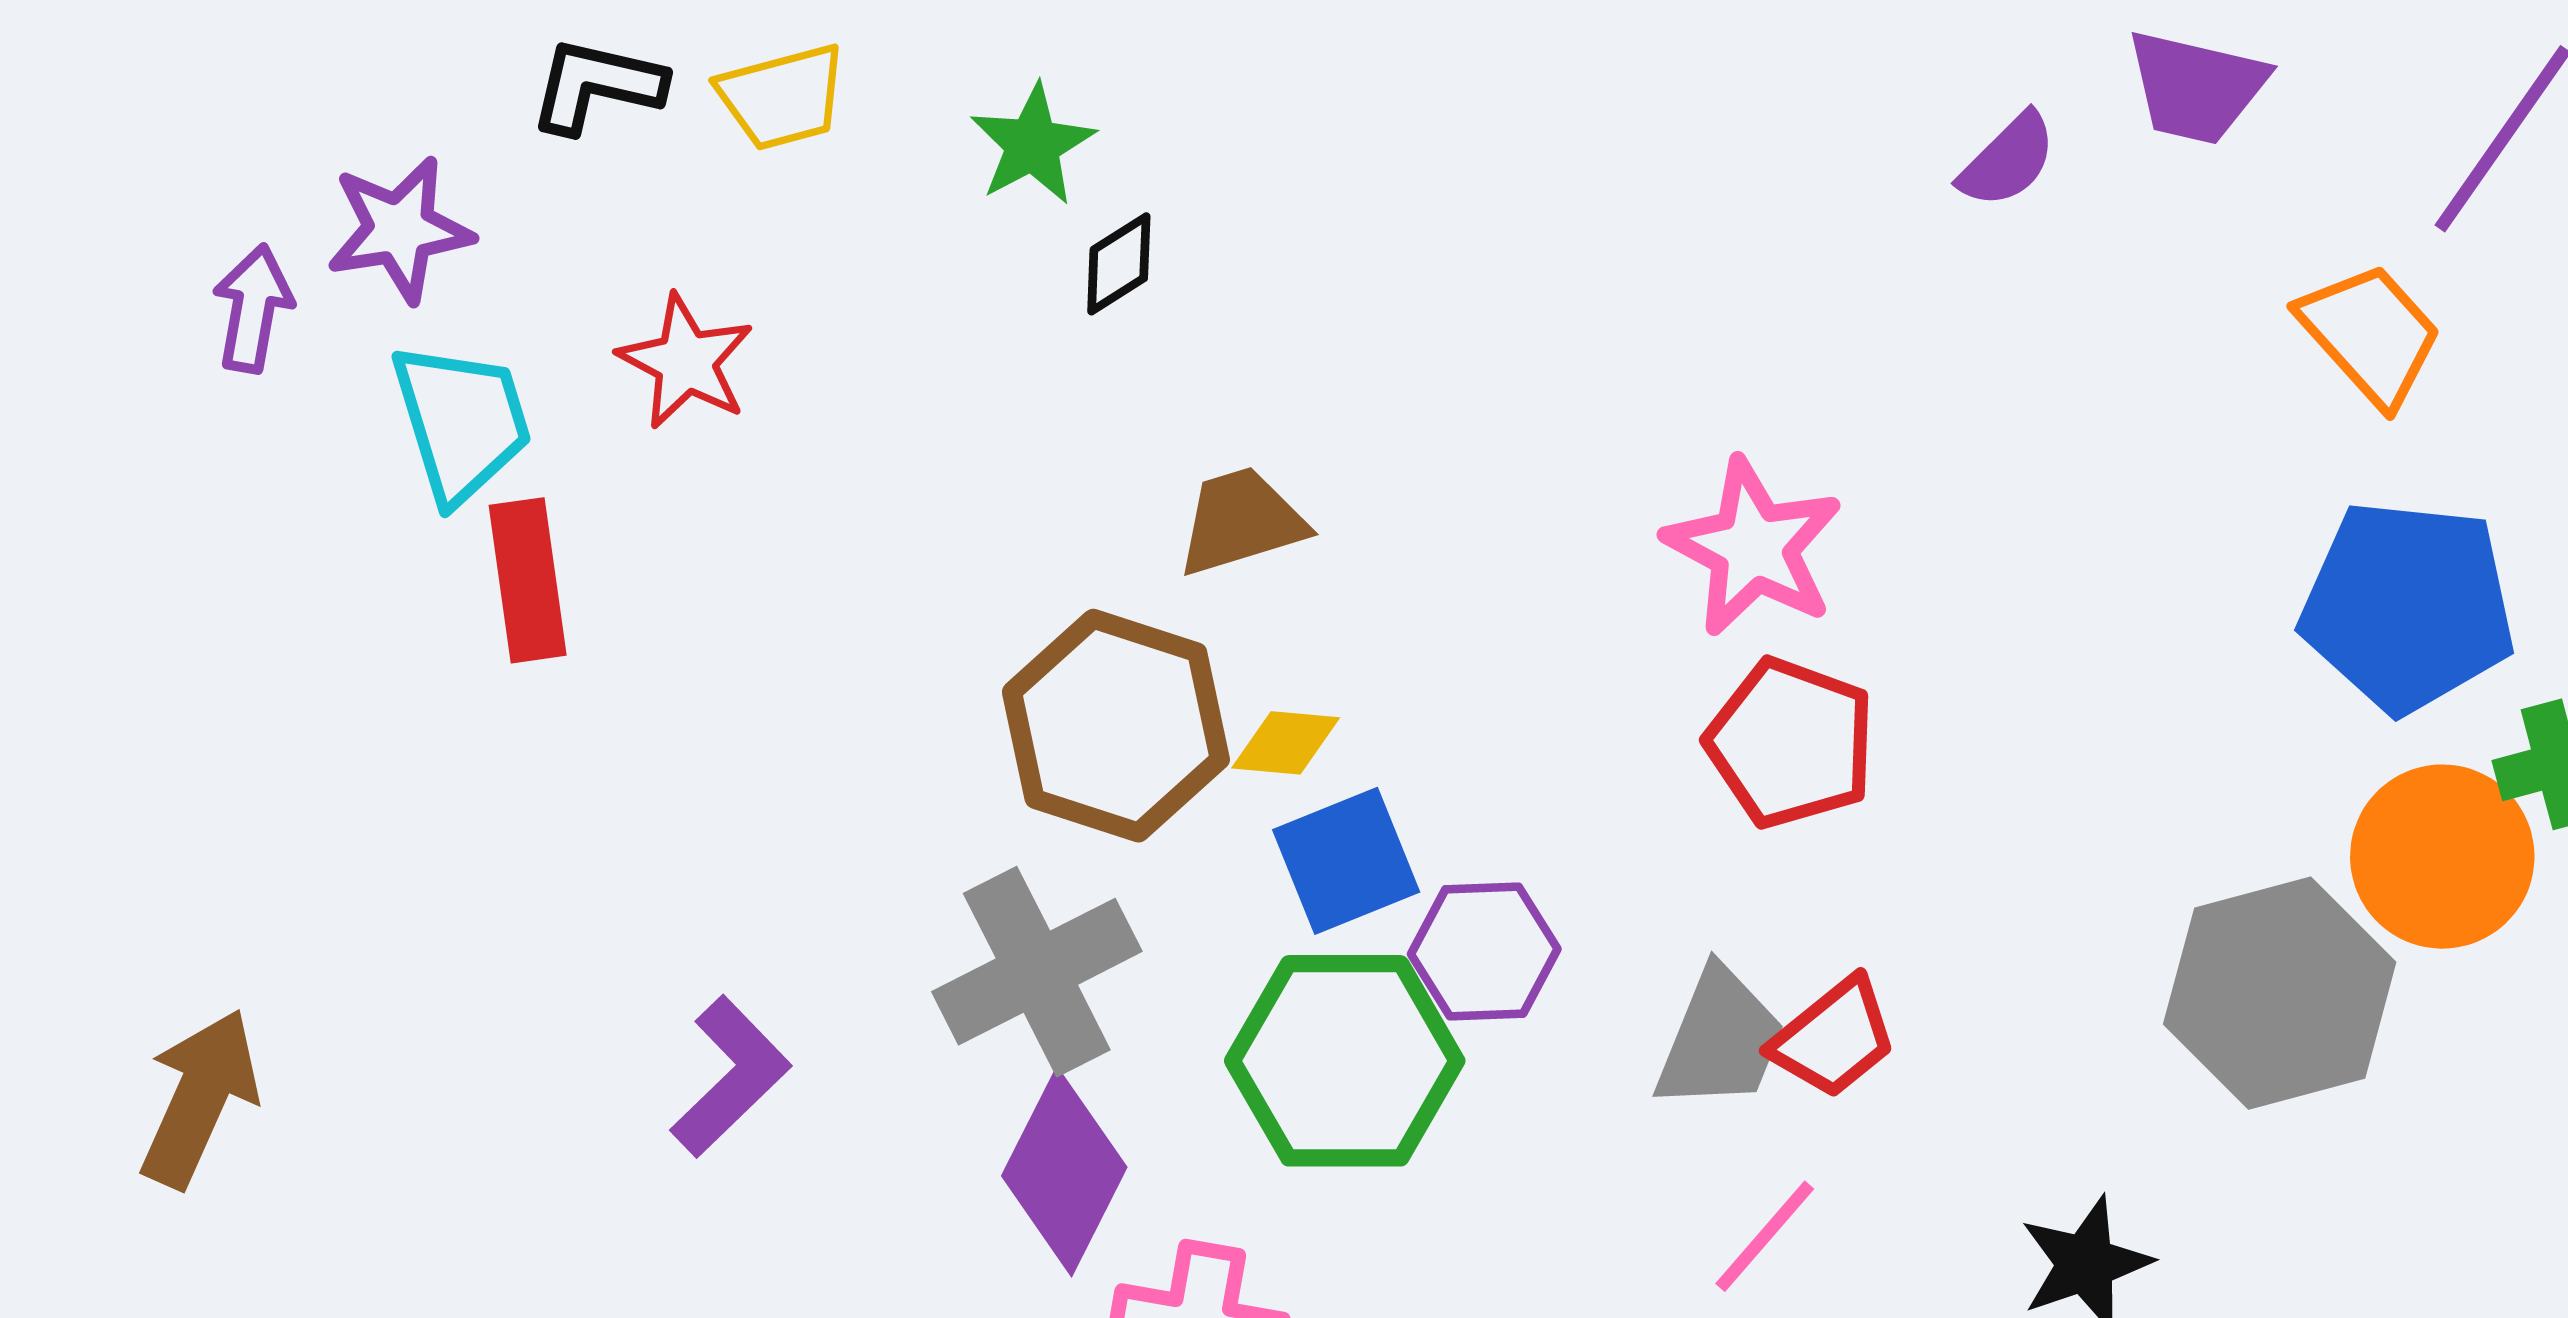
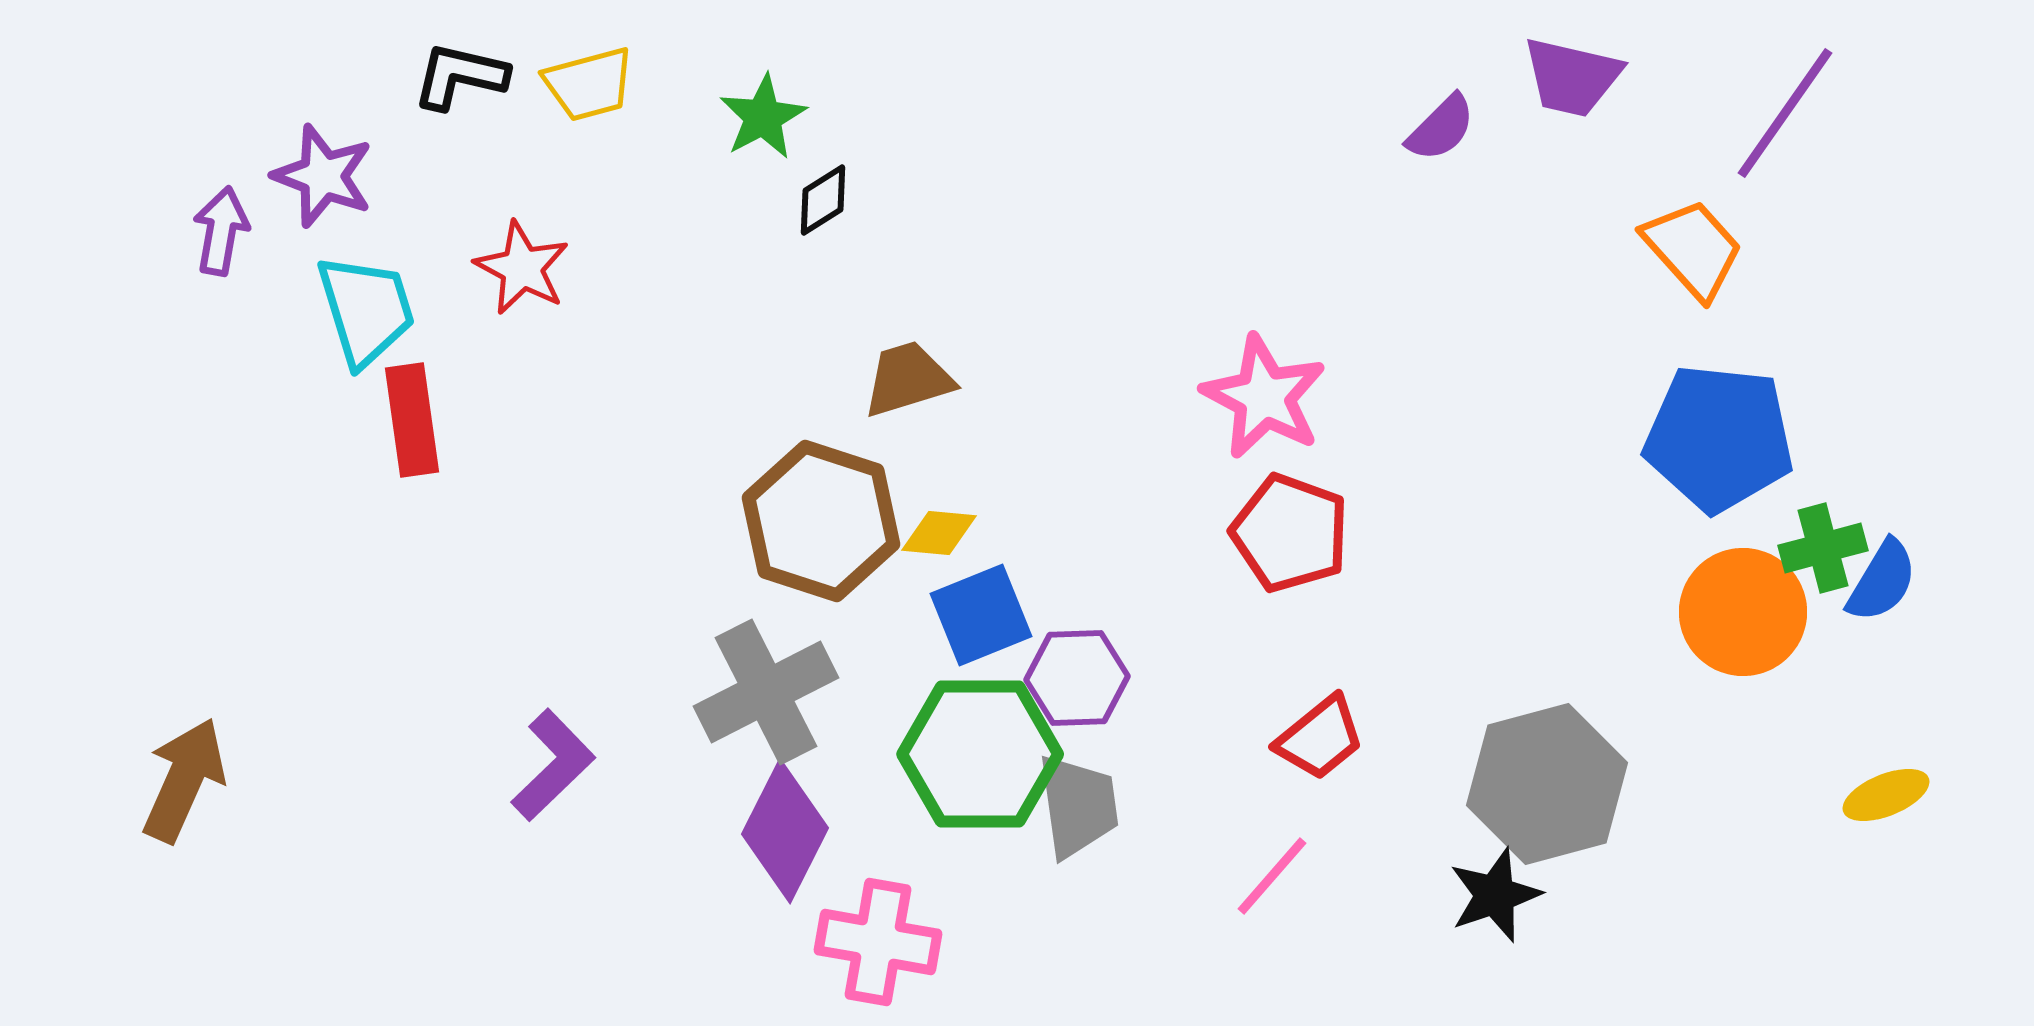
purple star: (400, 229) -> (323, 176), turned 30
gray hexagon: (2280, 993) -> (1547, 784), moved
gray trapezoid: (1720, 1039) -> (1078, 806), moved, turned -30

